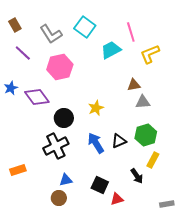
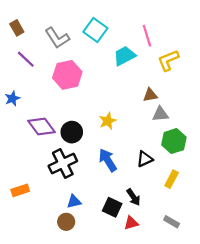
purple diamond: (37, 97) -> (41, 126), moved
green hexagon: (146, 135) -> (174, 141), moved
black triangle: (119, 141) -> (145, 159), moved
black arrow: (137, 176) -> (133, 197), moved
gray rectangle: (167, 204) -> (172, 222), moved, turned 40

